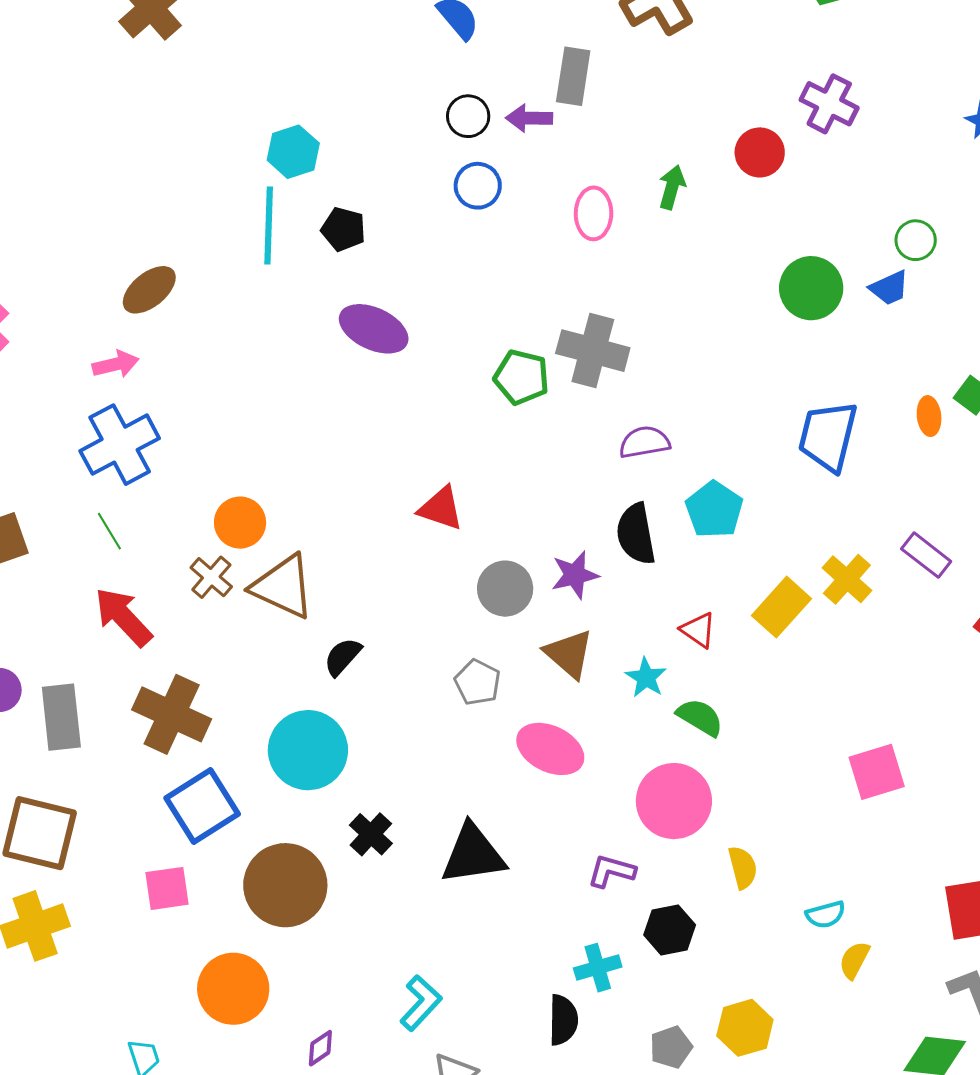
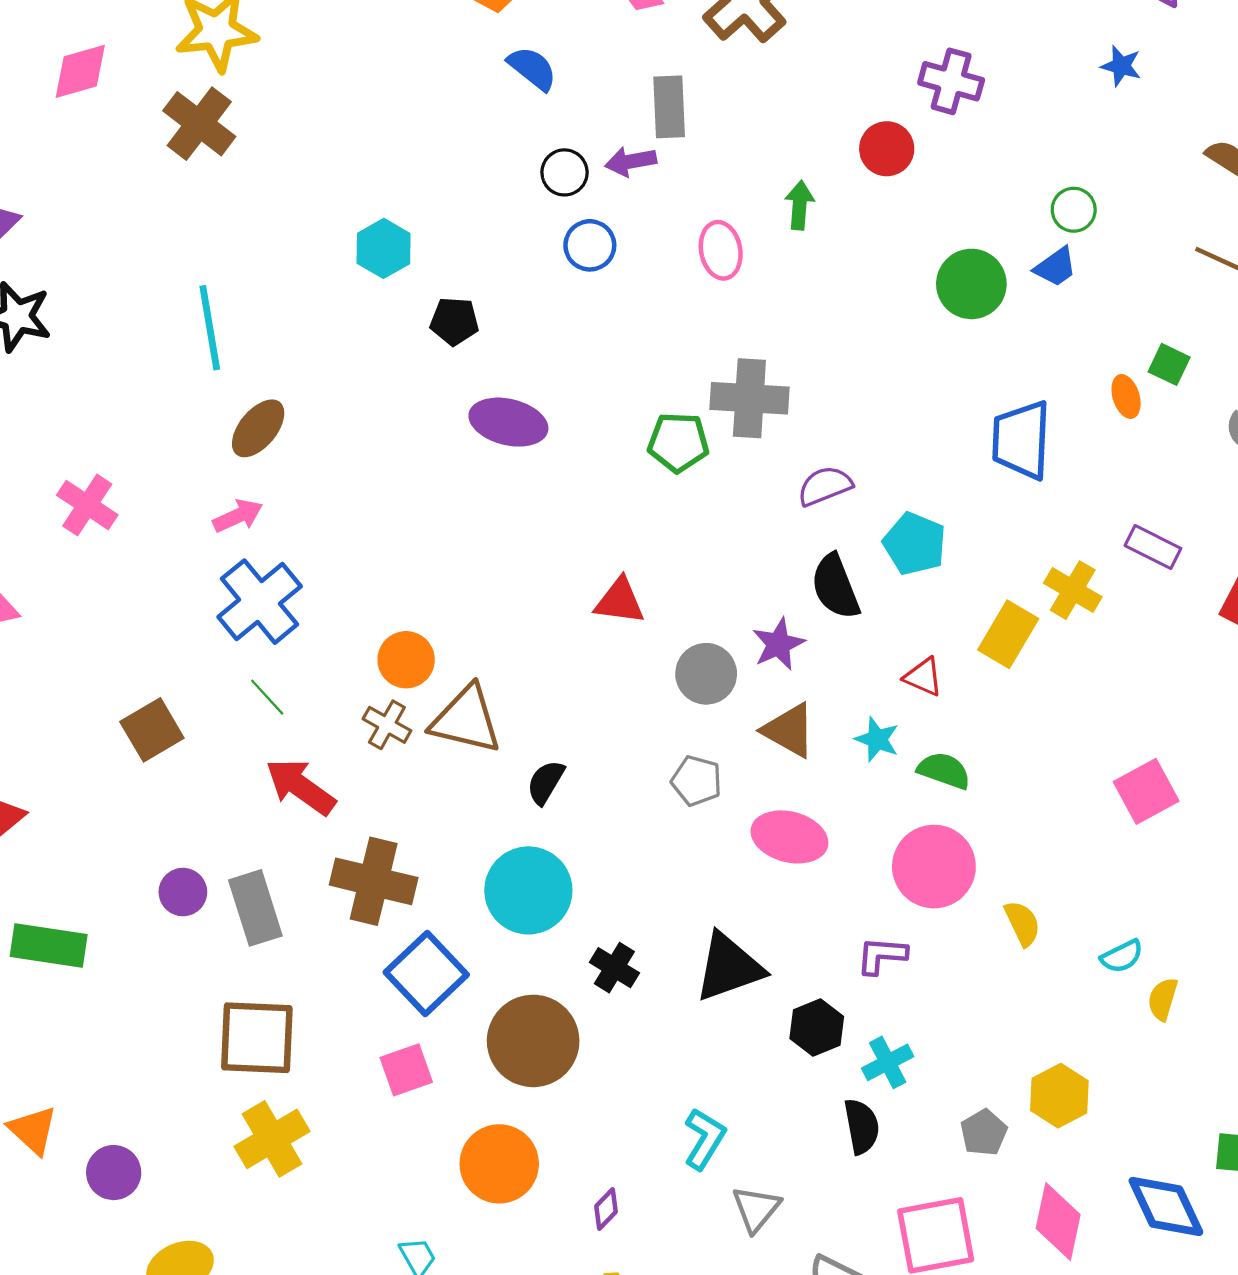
cyan line: (269, 226) -> (210, 328), moved
black hexagon: (670, 930) -> (817, 1027), moved

